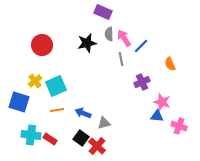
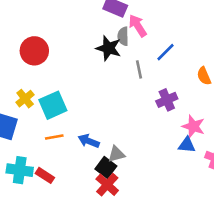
pink arrow: (124, 38) -> (138, 26), moved
black star: (87, 43) -> (109, 48), moved, turned 30
black square: (81, 138) -> (106, 167), moved

